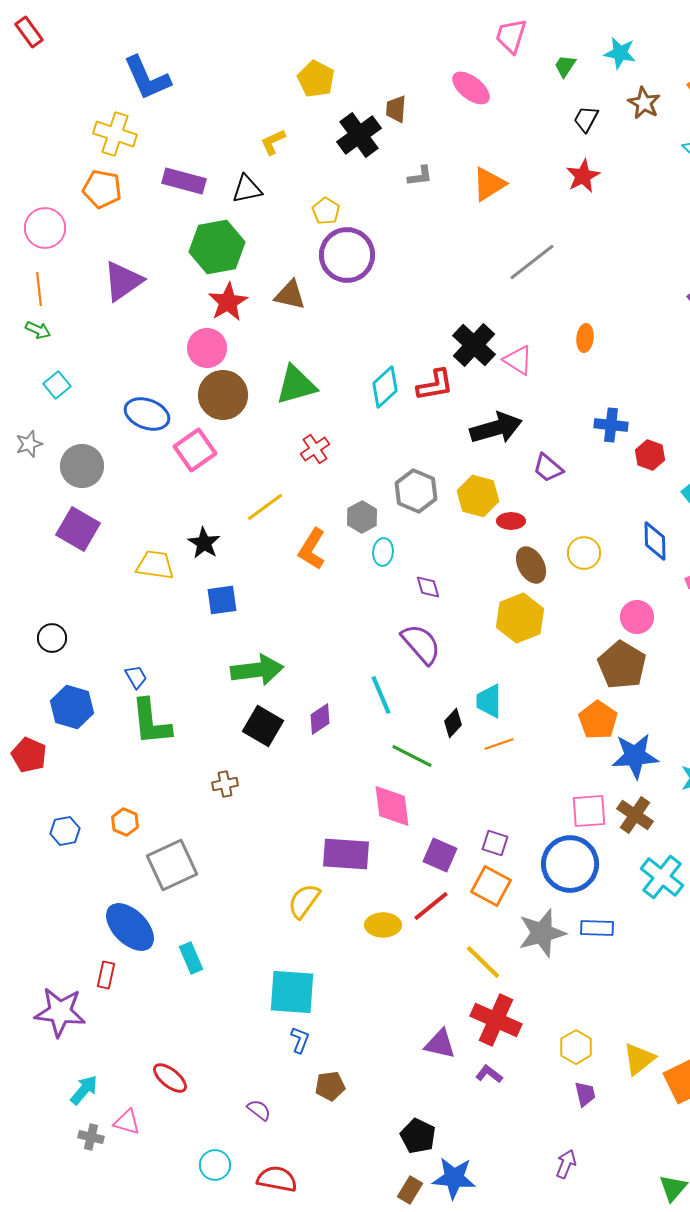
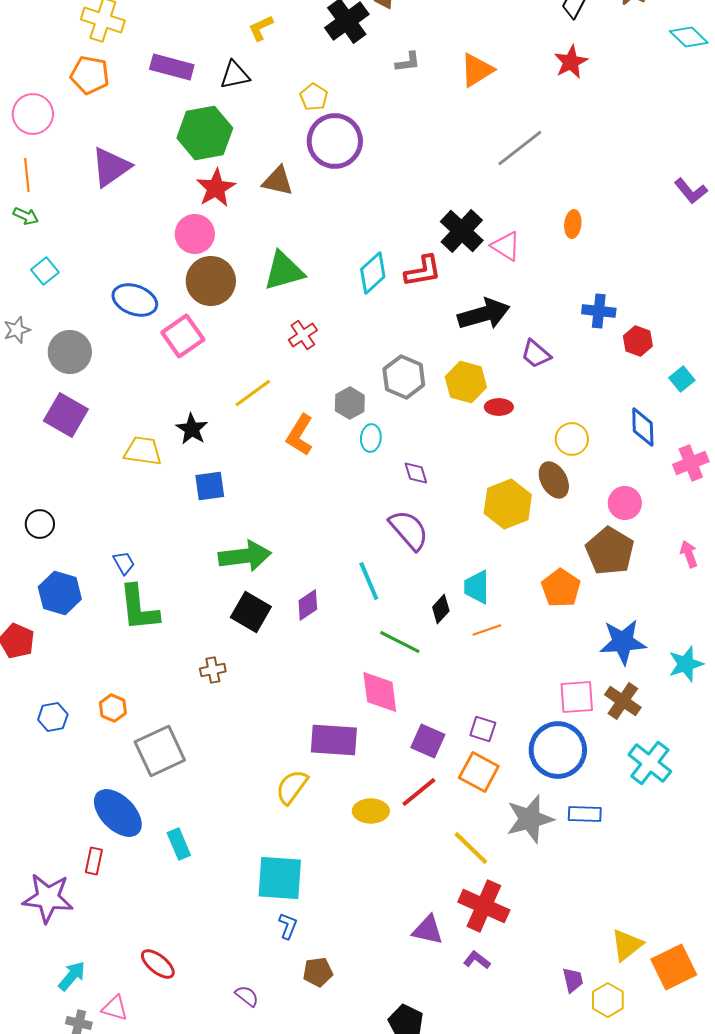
brown ellipse: (531, 565) -> (554, 480), moved
orange pentagon: (598, 720) -> (561, 588), moved
yellow hexagon: (576, 1047) -> (608, 1000), moved

